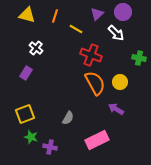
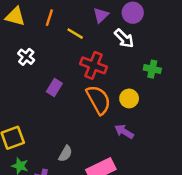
purple rectangle: (26, 73) -> (54, 87), moved
gray semicircle: (68, 118) -> (65, 154), moved

